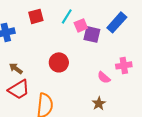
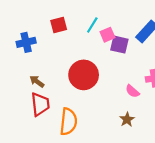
red circle: (59, 62) -> (84, 75), size x1.4
red trapezoid: (19, 89) -> (40, 104), turned -65

